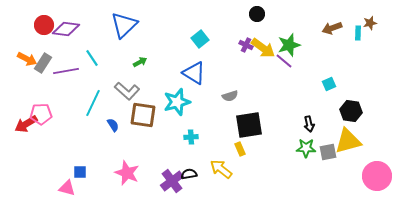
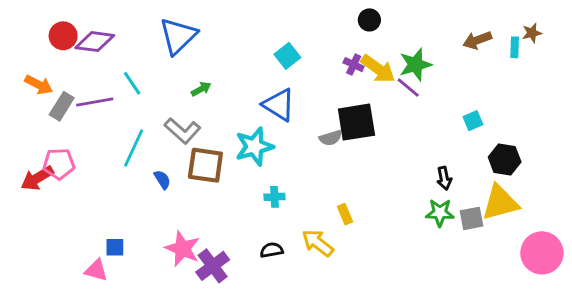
gray rectangle: (43, 63) -> (62, 106), moved
black square: (249, 125) -> (356, 122), moved
purple cross: (172, 181) -> (213, 266), moved

